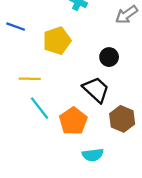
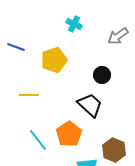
cyan line: (39, 108) -> (38, 140), moved
brown hexagon: (122, 119) -> (114, 150), moved

